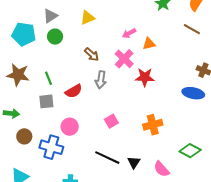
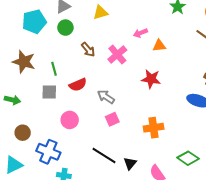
cyan pentagon: (24, 34) -> (34, 21), turned -30
brown arrow: (92, 55) -> (88, 50), moved
pink cross: (124, 59) -> (117, 55), moved
gray arrow: (101, 80) -> (106, 97), moved, turned 108
brown circle: (24, 136) -> (23, 133), moved
blue cross: (51, 147) -> (48, 152), moved

